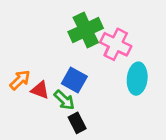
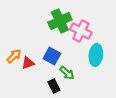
red triangle: (40, 90) -> (28, 63), turned -40
green arrow: (64, 100) -> (67, 73), moved

